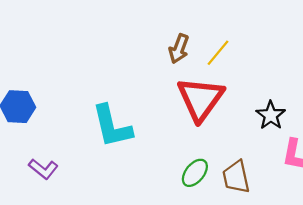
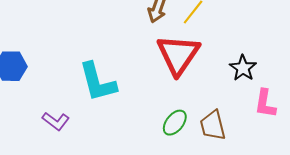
purple L-shape: (43, 169) -> (56, 121), moved

